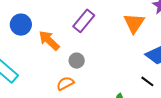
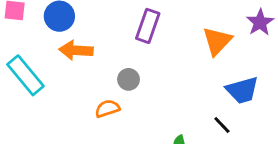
purple rectangle: (84, 21) -> (148, 26), turned -30
orange arrow: (49, 40) -> (76, 50), moved, turned -50

